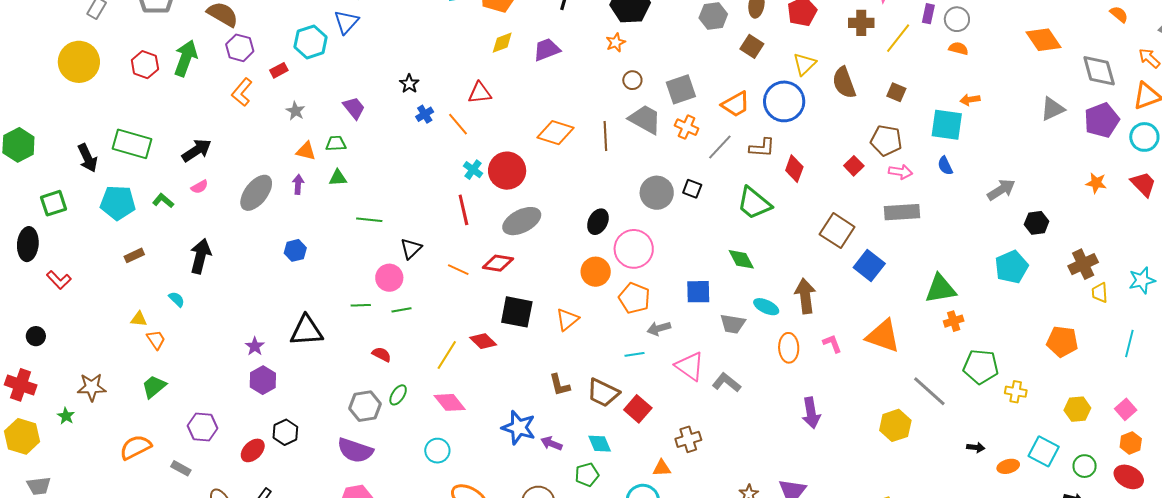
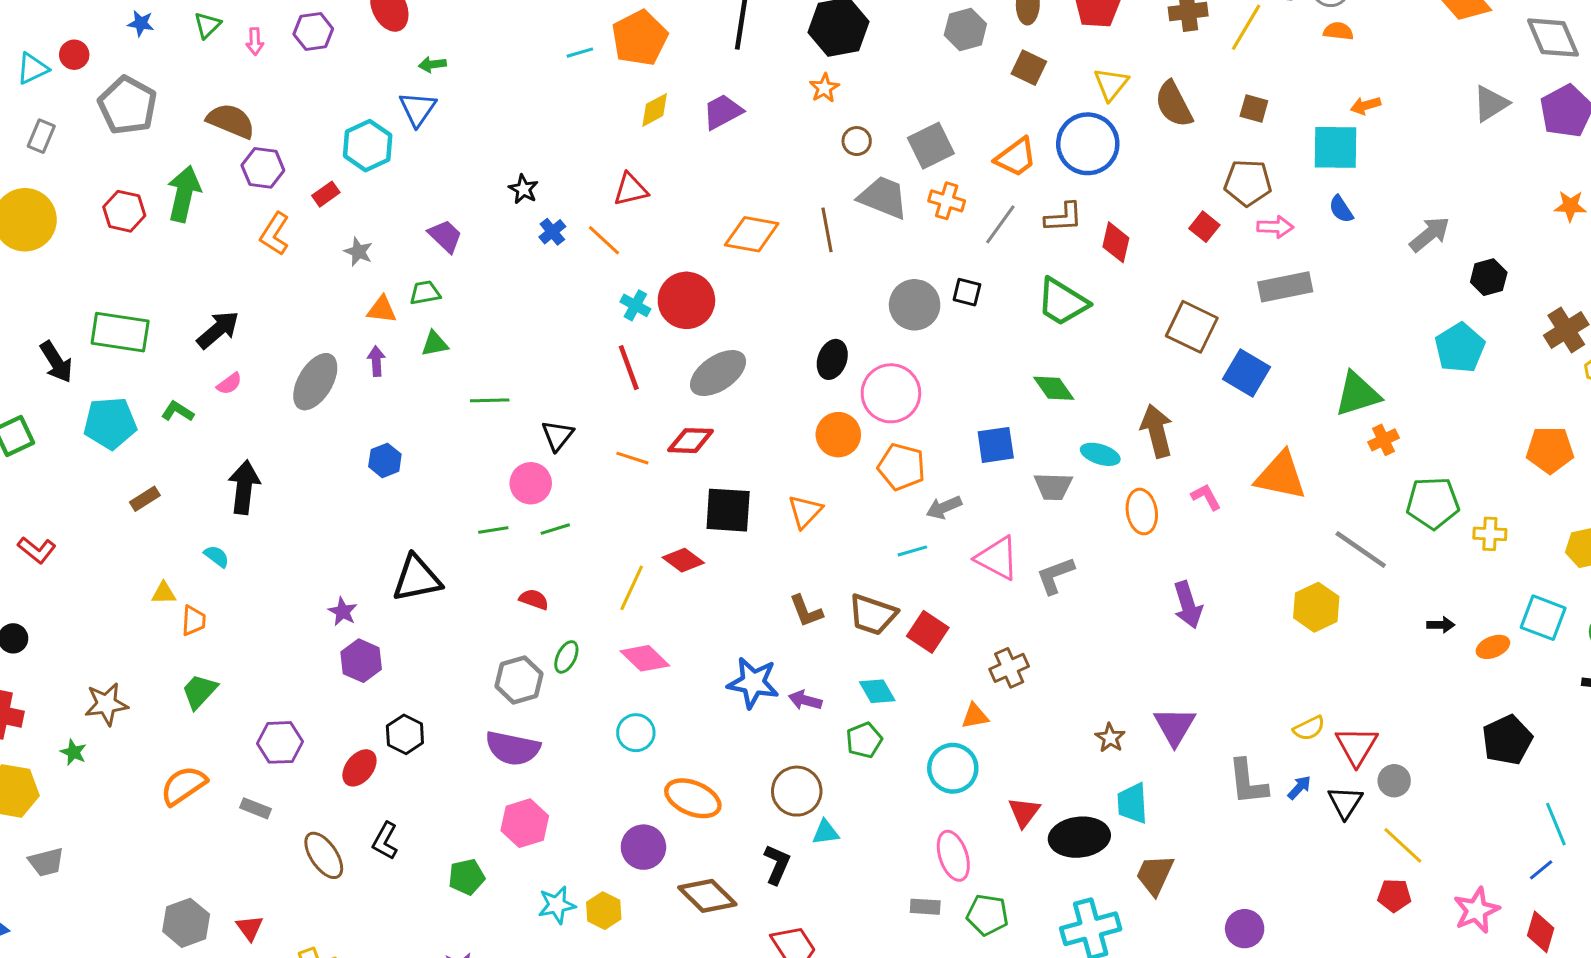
orange trapezoid: (156, 340) -> (194, 621), turned 45
gray L-shape: (726, 382) -> (1055, 575), turned -52

